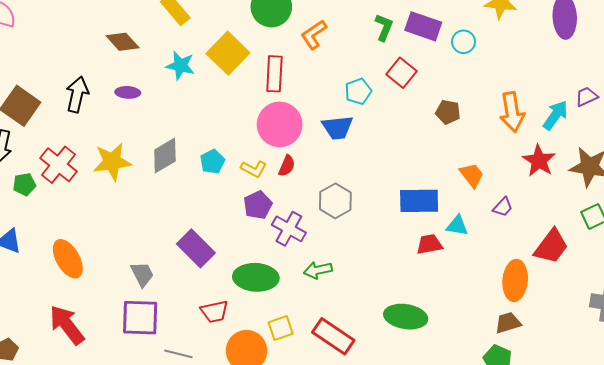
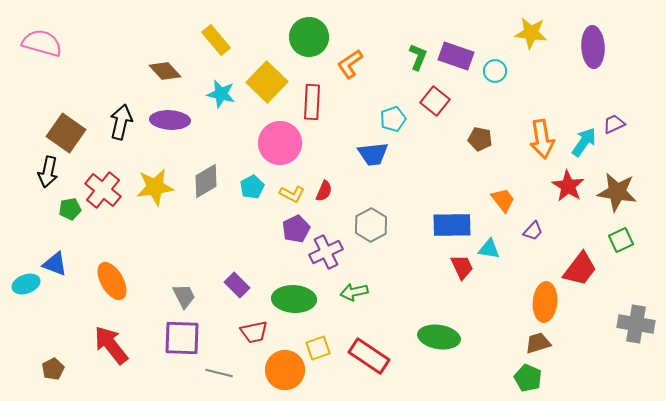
purple ellipse: (128, 92) -> (170, 120), size x1.6
pink circle: (280, 124) -> (280, 143), moved
purple cross: (289, 229) -> (326, 252), turned 36
red trapezoid: (429, 244) -> (462, 267), turned 76
purple rectangle: (196, 248) -> (237, 285), moved, size x0.7

